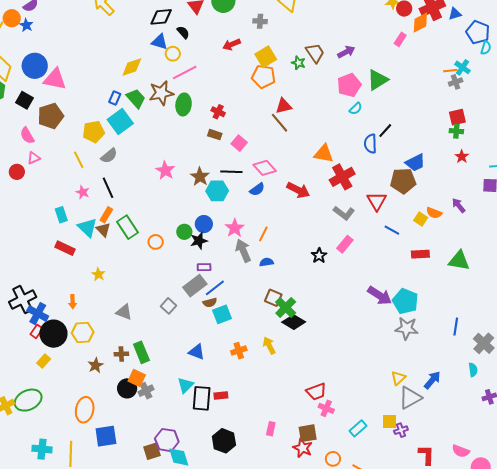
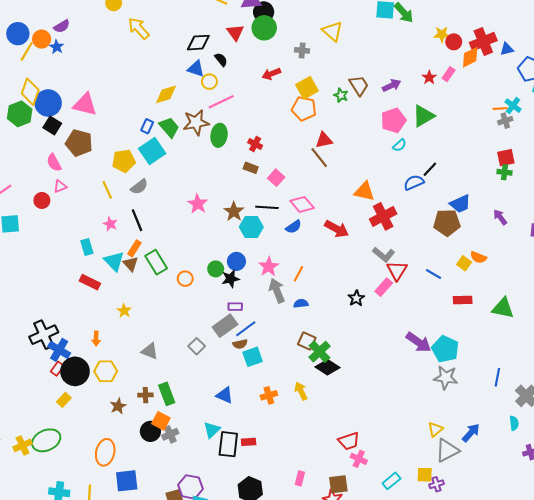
blue circle: (35, 66) -> (48, 103), moved
brown pentagon: (51, 116) -> (79, 143), turned 30
blue semicircle: (370, 144) -> (414, 182), turned 66
red star: (462, 157) -> (429, 77), moved
red triangle: (377, 201) -> (397, 271), moved
purple arrow: (459, 205) -> (500, 217), moved

